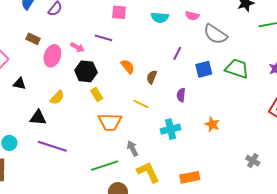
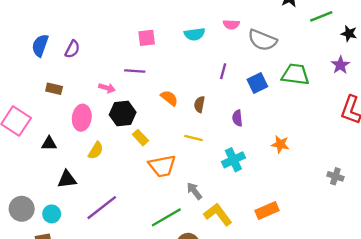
pink ellipse: (52, 56) -> (82, 118), moved
black triangle: (38, 118) -> (67, 179), moved
purple line: (52, 146) -> (102, 208), turned -44

